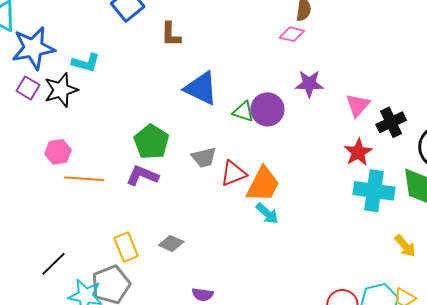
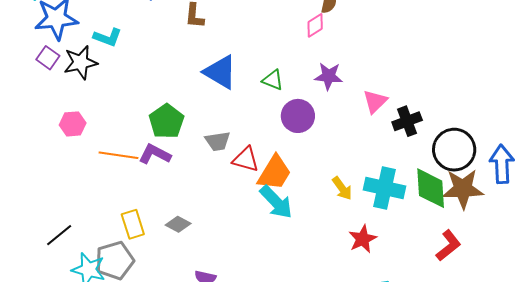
pink diamond: (292, 34) -> (315, 25), turned -50
purple circle: (267, 109) -> (298, 116), moved
green triangle: (243, 112) -> (273, 80), moved
red star: (358, 152) -> (363, 239), moved
red triangle: (233, 173) -> (246, 159), turned 32
orange line: (84, 179) -> (118, 155), moved
cyan arrow: (267, 213) -> (276, 202), size x1.5
yellow arrow: (405, 246) -> (342, 188), moved

